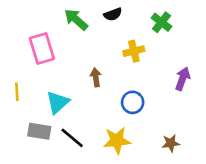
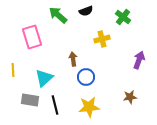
blue circle: (133, 102) -> (86, 77), moved
black line: (72, 138) -> (55, 105), turned 36
brown star: (171, 143) -> (130, 97), moved

